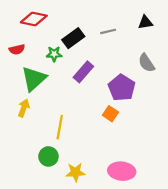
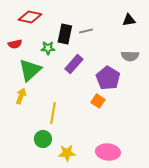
gray line: (108, 31) -> (86, 31), moved
black rectangle: (73, 38) -> (65, 34), turned -42
gray semicircle: (146, 63) -> (130, 56), turned -54

